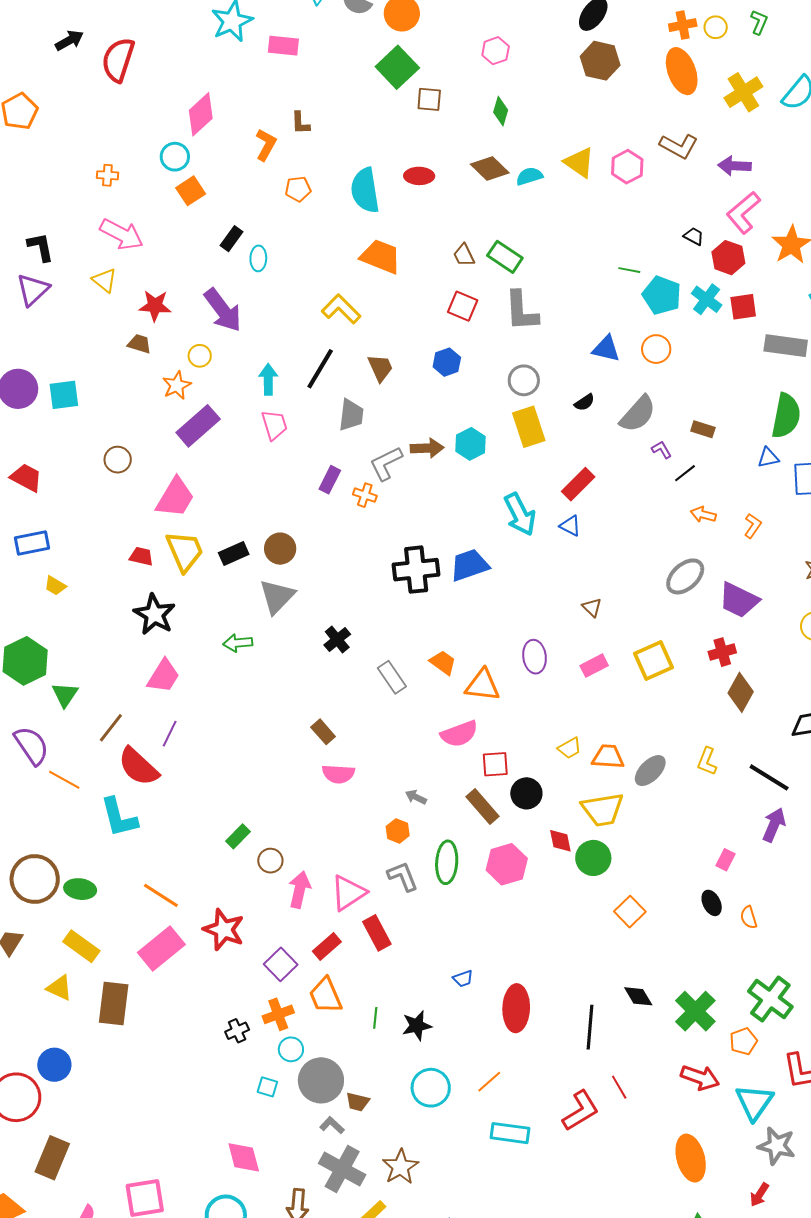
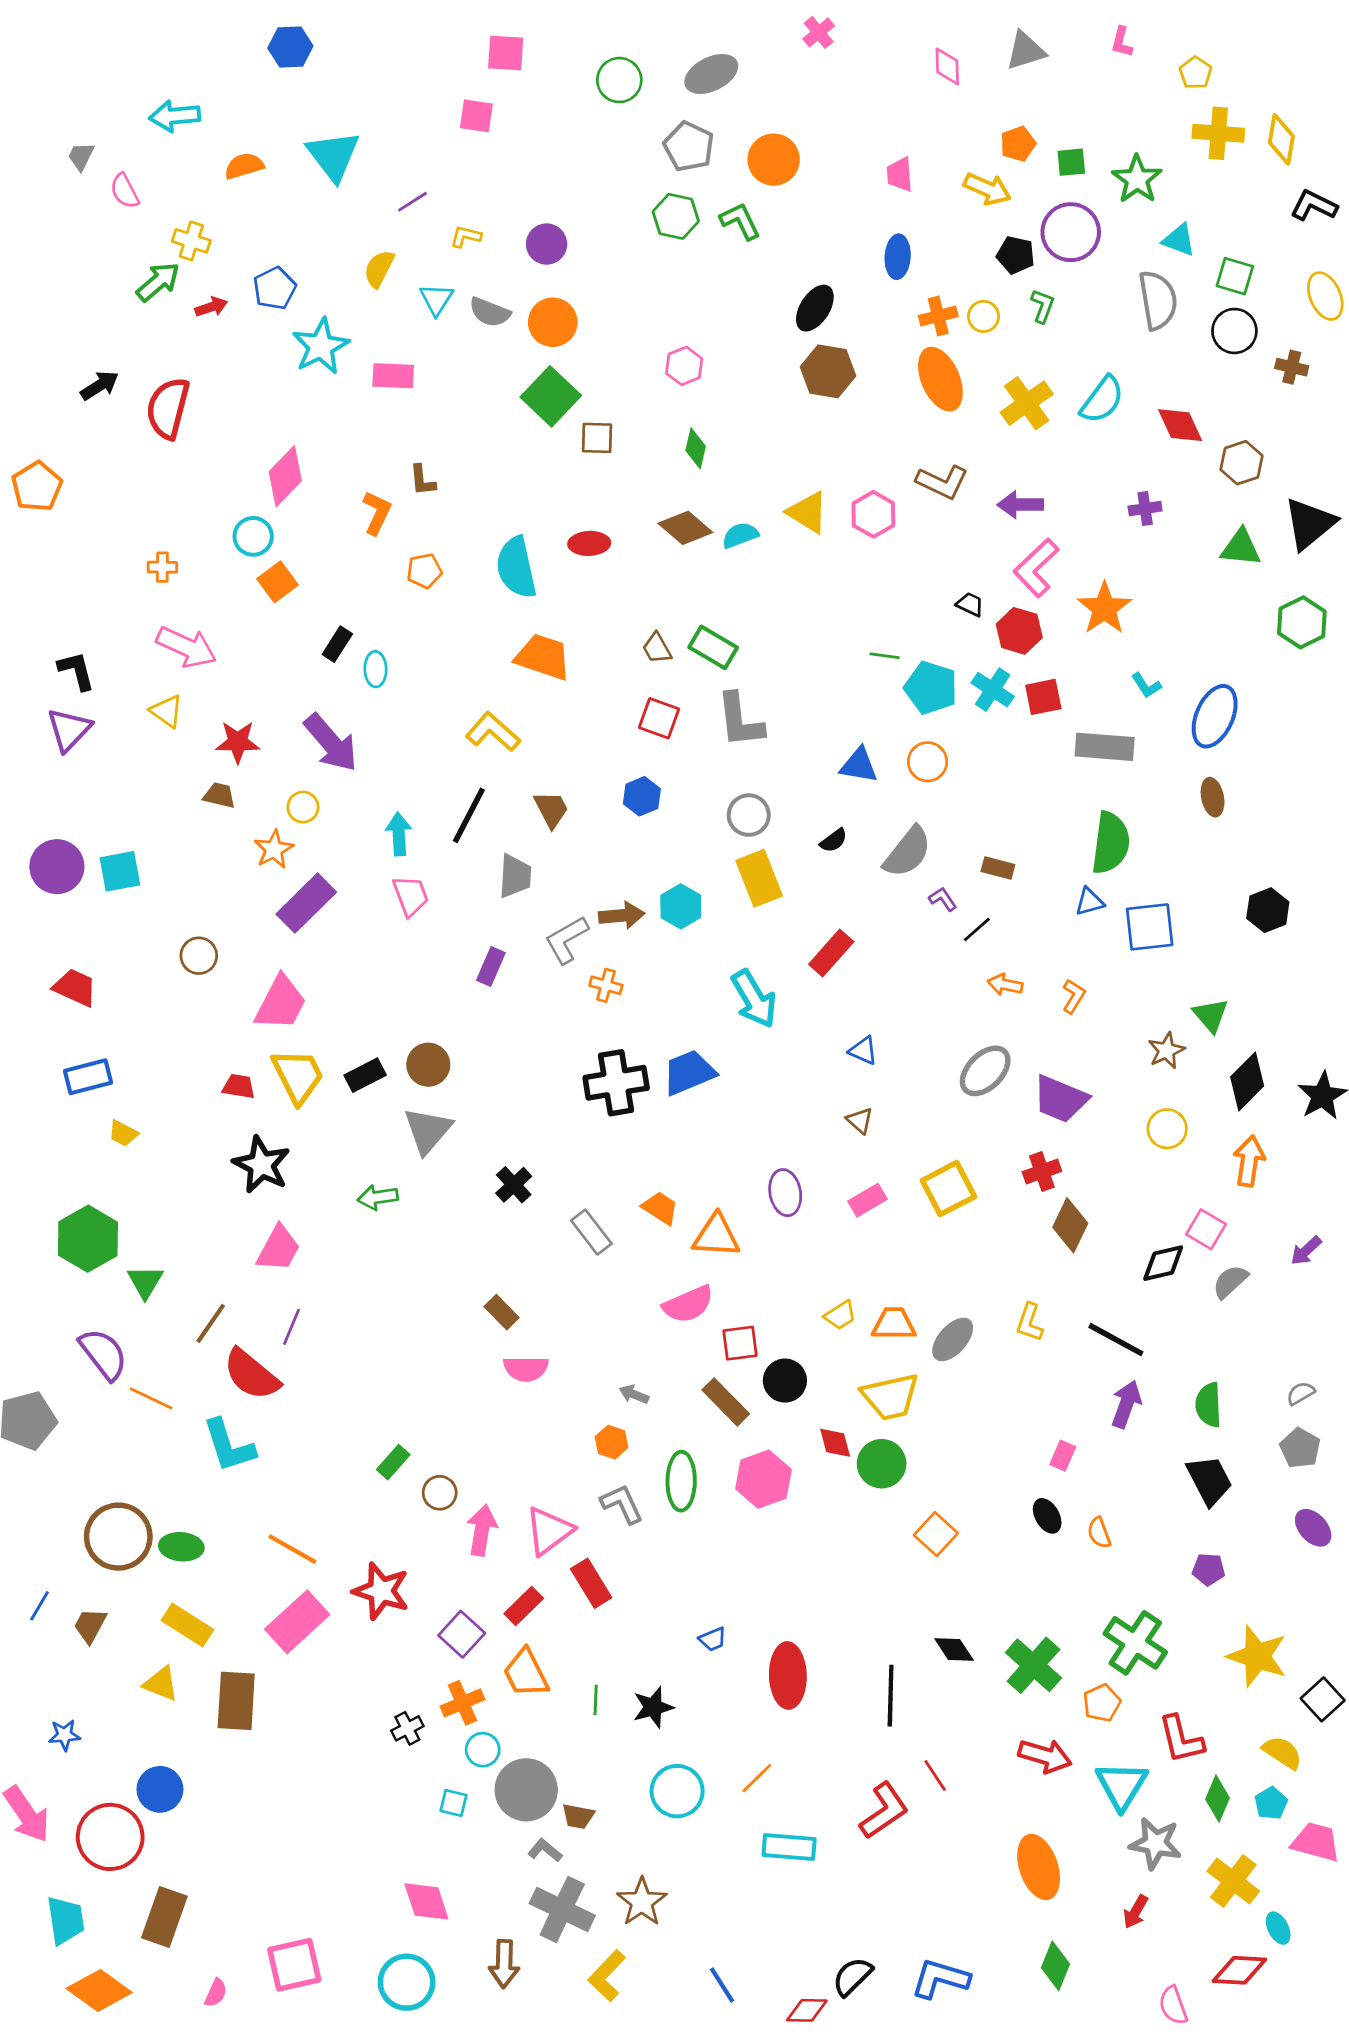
orange cross: (365, 495) -> (606, 985), moved
blue triangle: (570, 526) -> (863, 1051), moved

